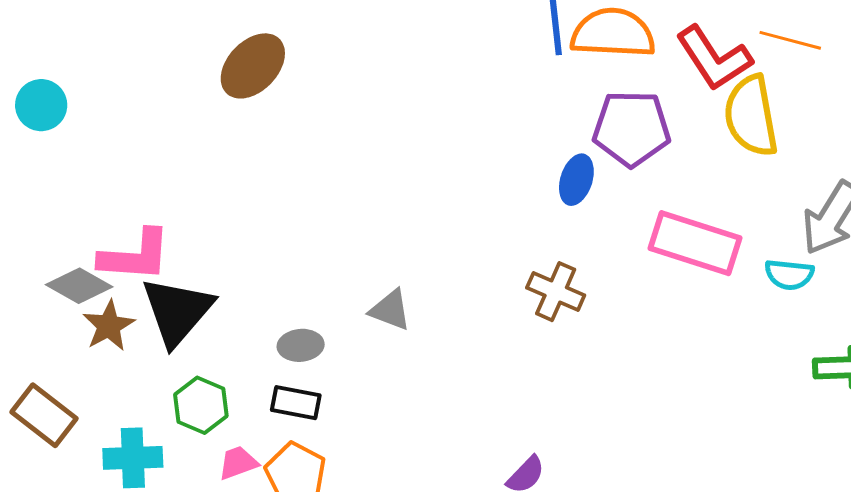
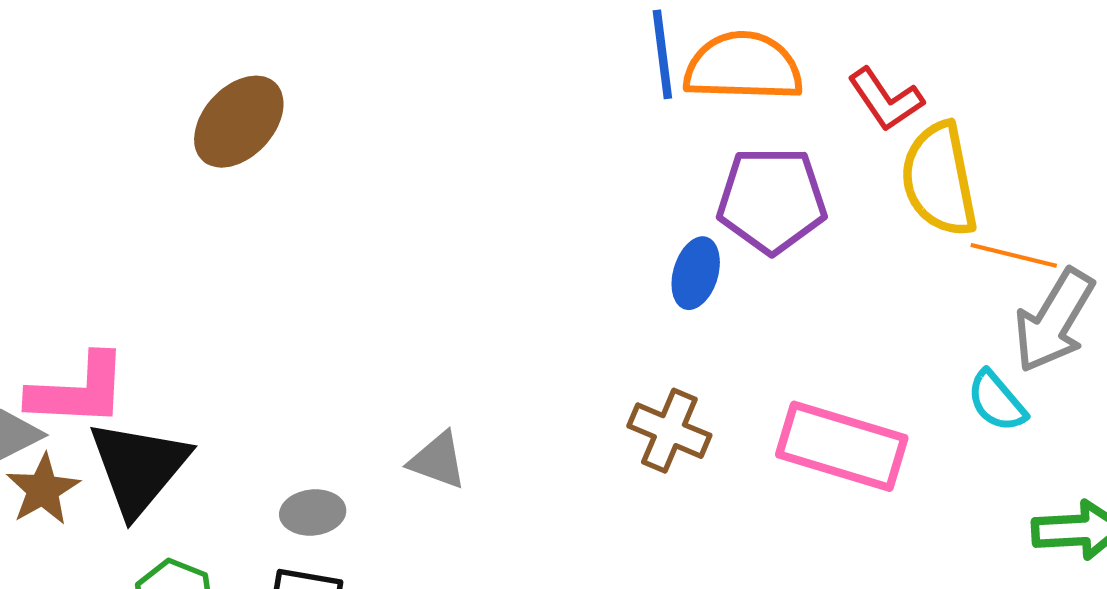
orange line: (790, 40) -> (1014, 255), moved
red L-shape: (714, 58) -> (886, 99), size x0.7
pink rectangle: (695, 243) -> (842, 446), moved
cyan semicircle: (789, 275) -> (997, 401), turned 45

